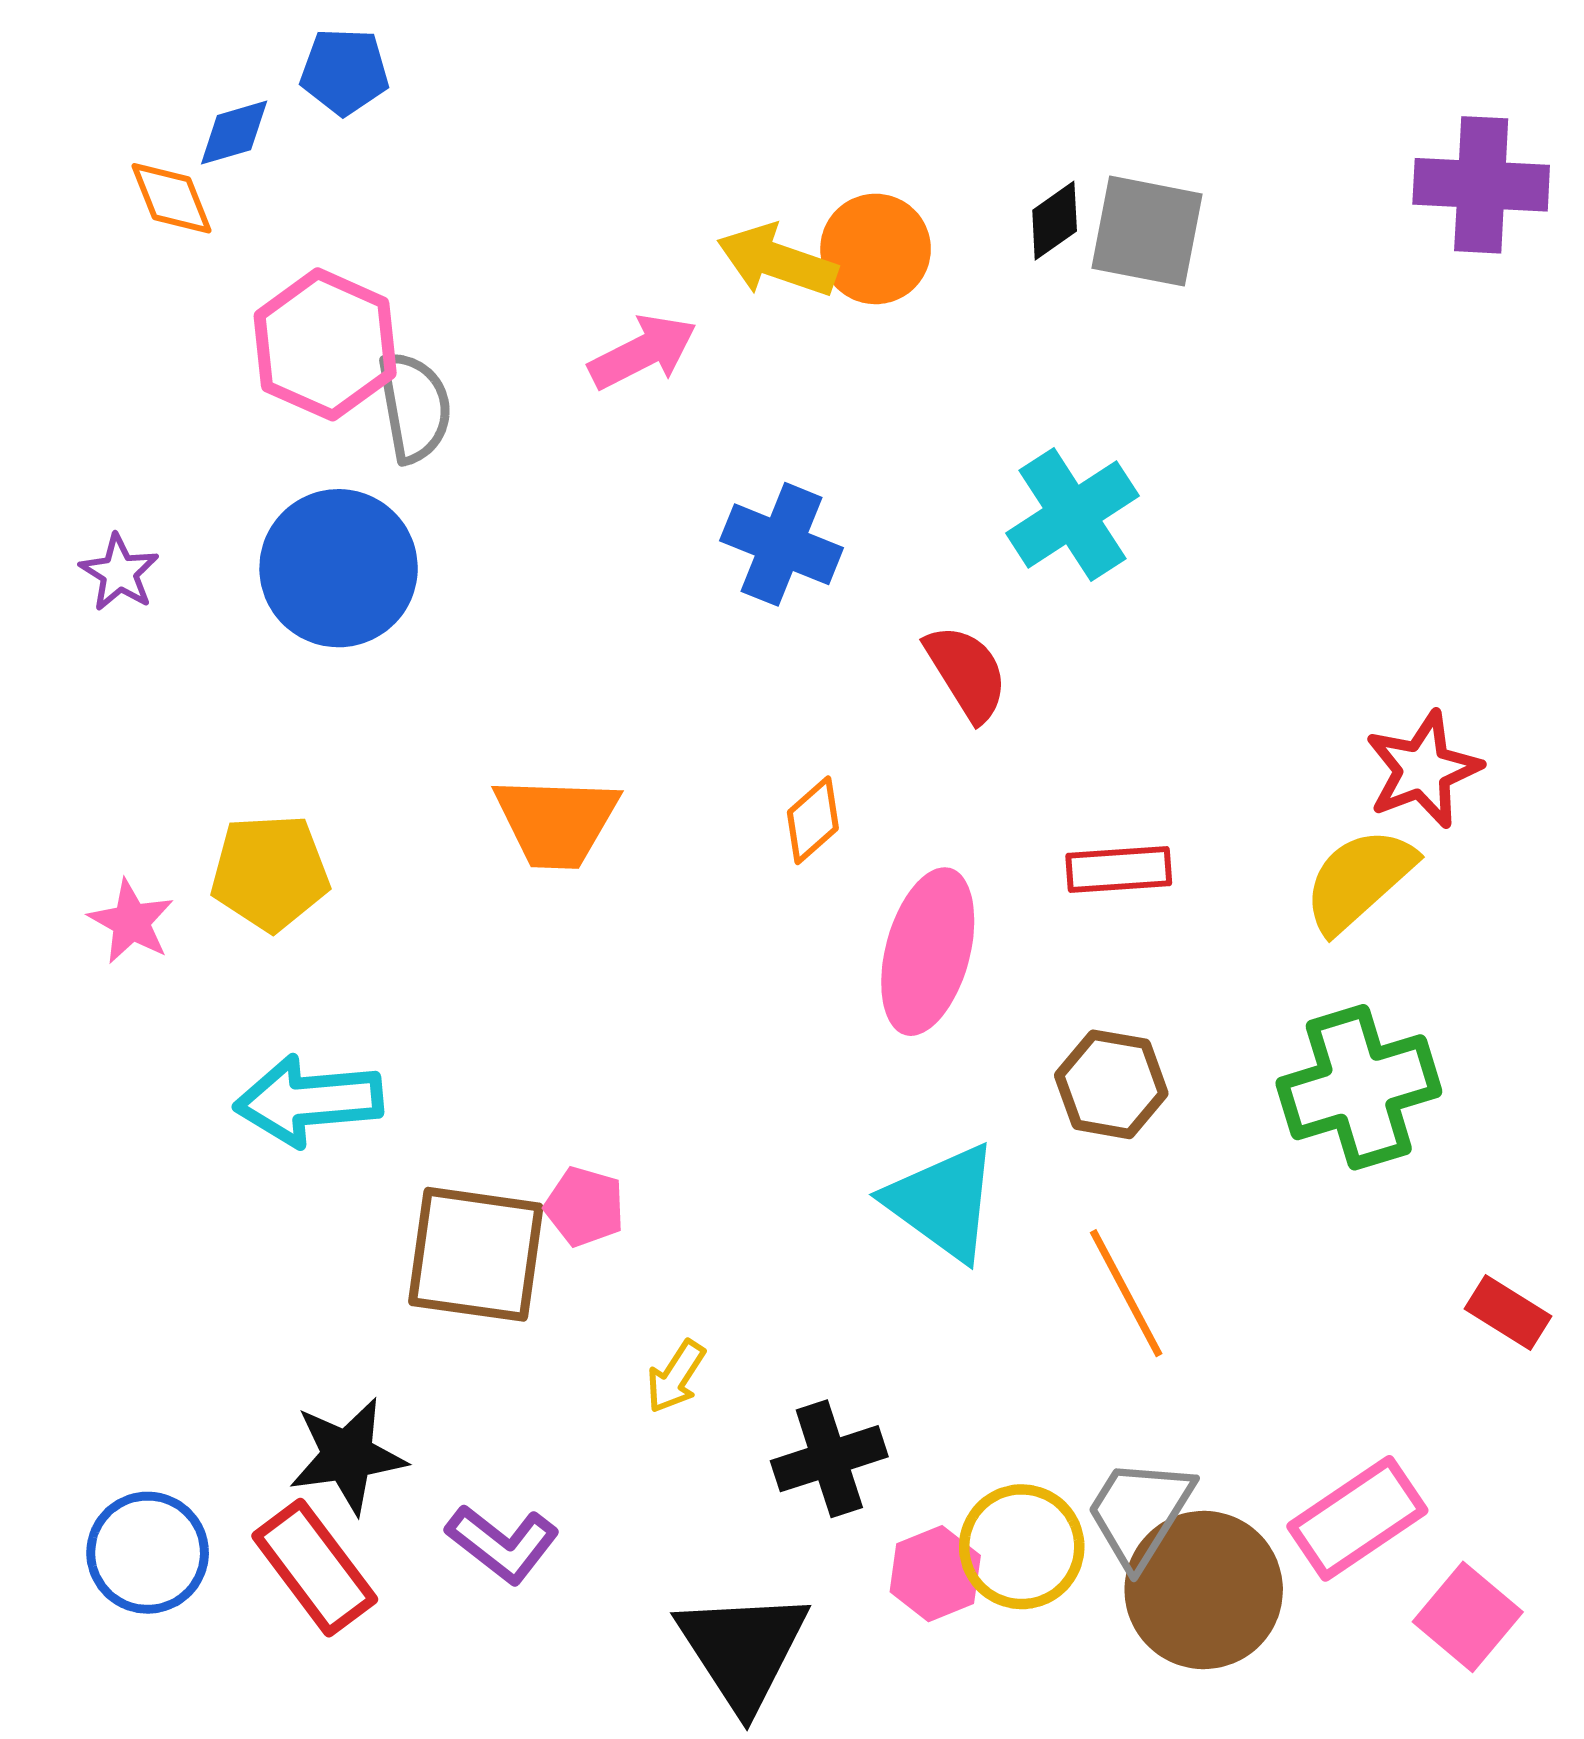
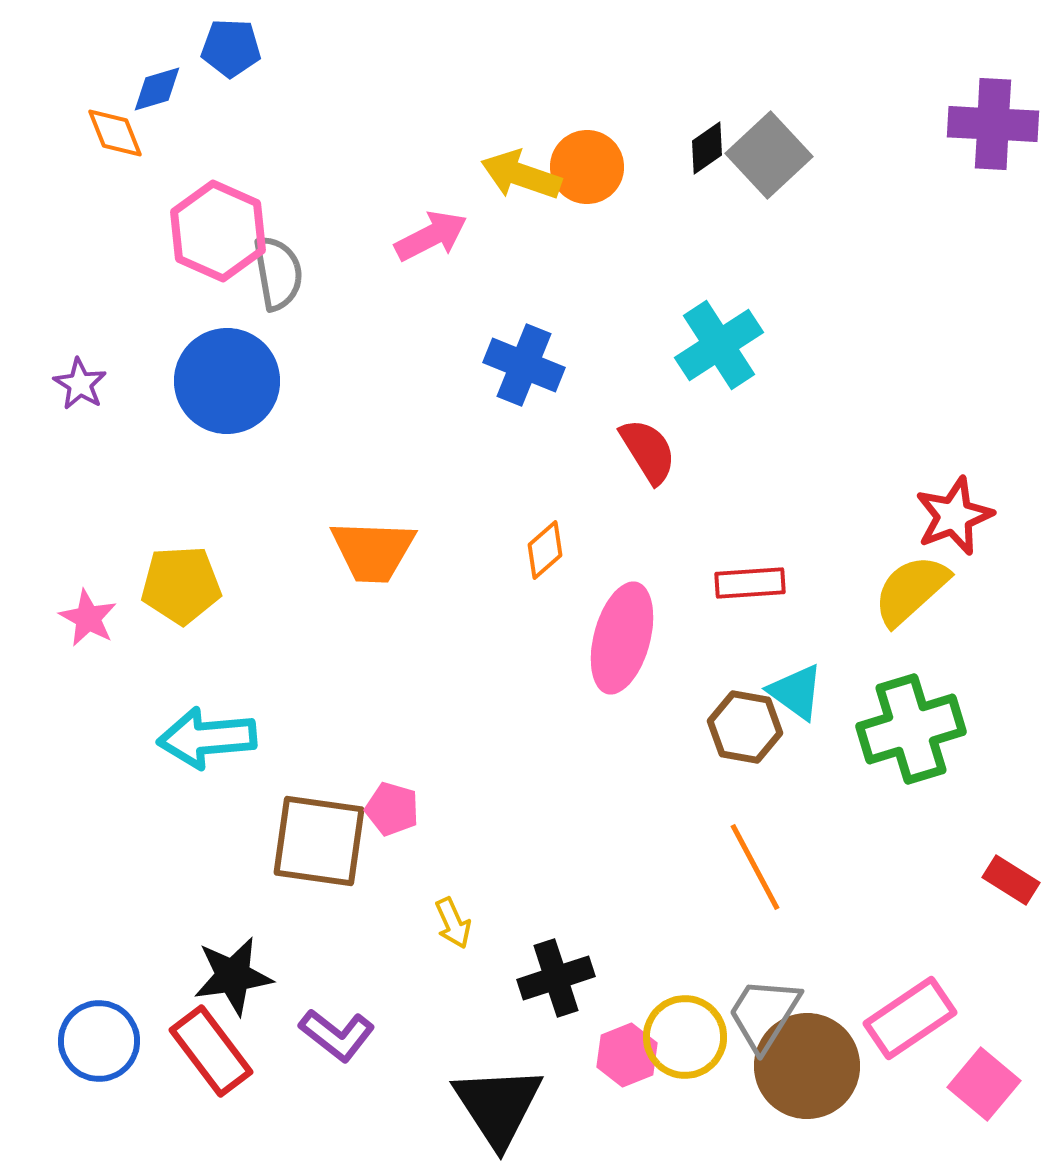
gray square: (1147, 231) -> (769, 155), turned 36
cyan triangle: (943, 1202) -> (796, 692), moved, size x0.7
yellow arrow: (676, 1377) -> (453, 923), turned -57

